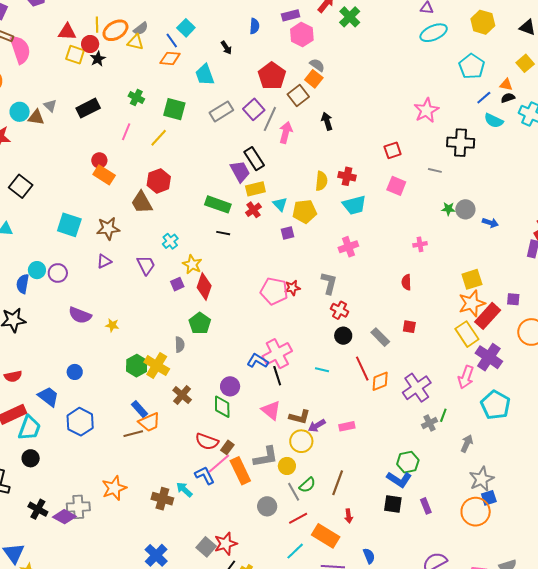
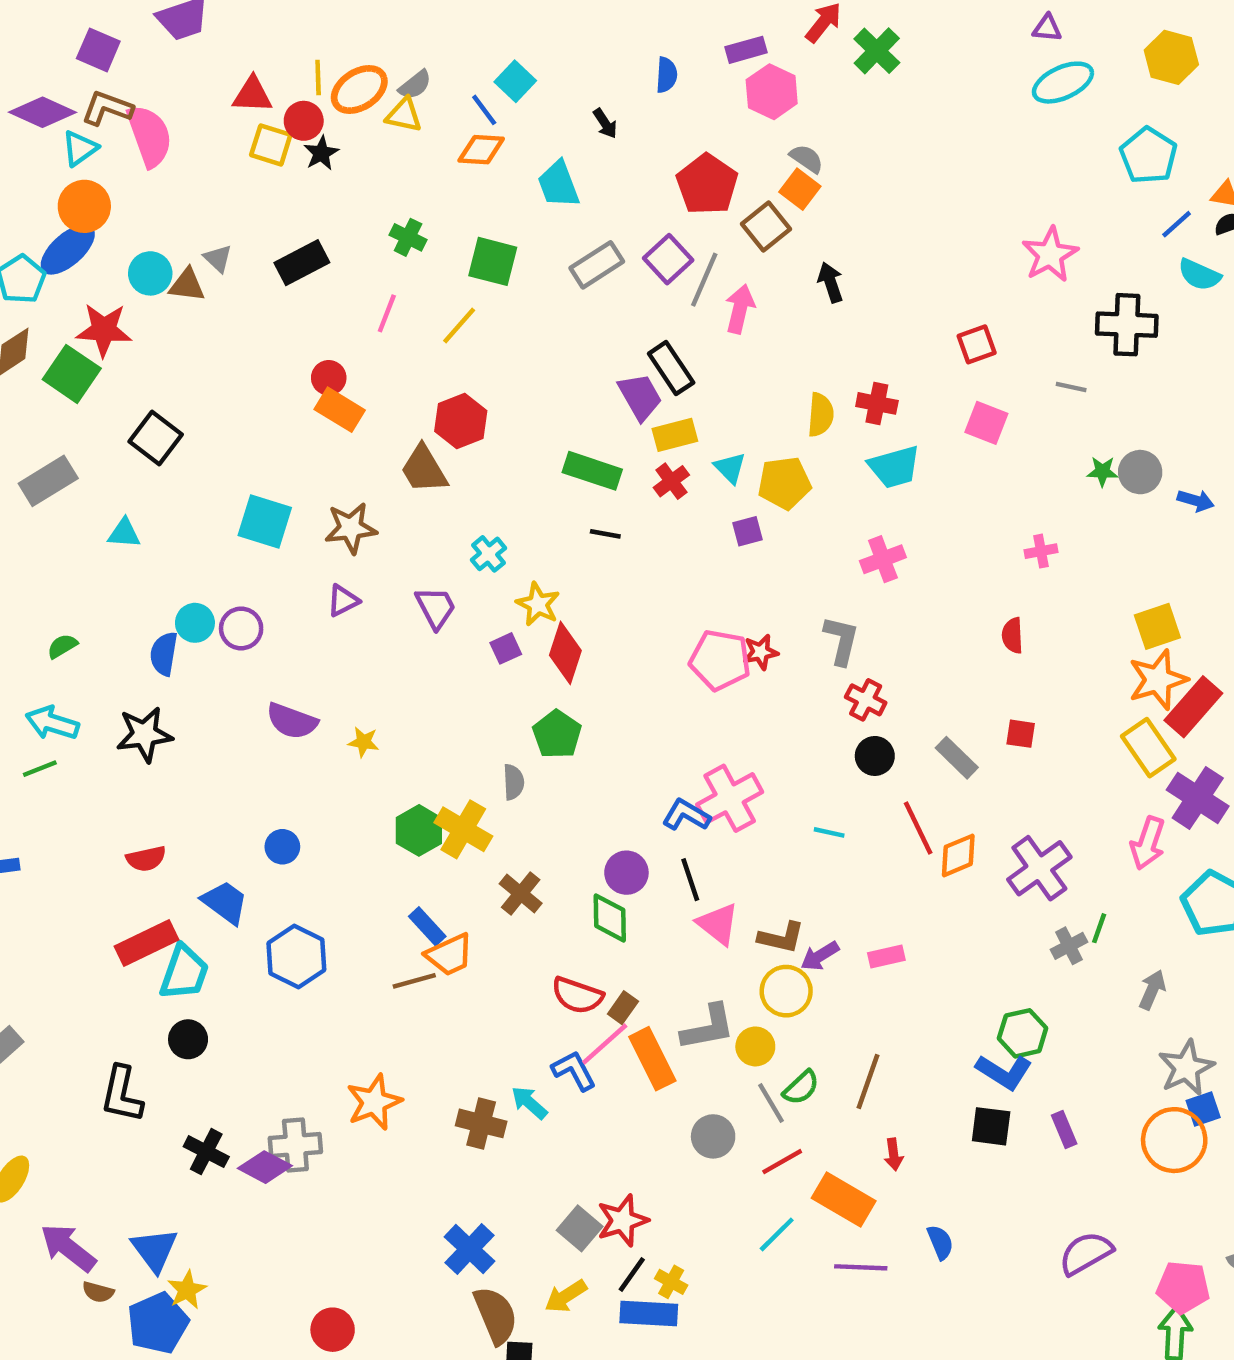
black line: (277, 376) -> (690, 880), moved

